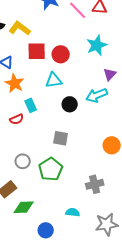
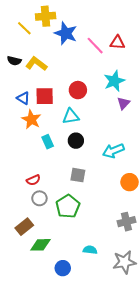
red square: (37, 51) -> (45, 96), moved
purple triangle: (110, 74) -> (123, 103), moved
cyan arrow: (97, 95) -> (113, 151), moved
black circle: (70, 104) -> (76, 141), moved
red semicircle: (17, 119) -> (33, 180), moved
gray cross: (95, 184) -> (126, 222), moved

